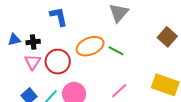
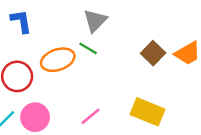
green line: (116, 51) -> (88, 48), moved

